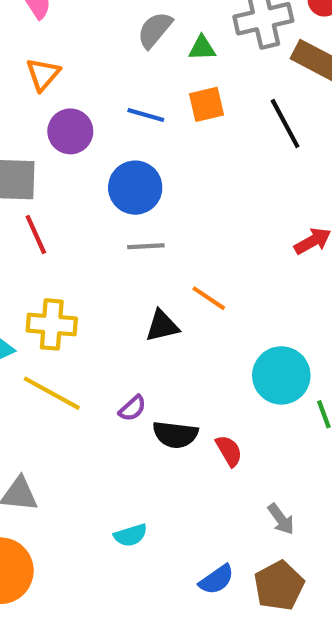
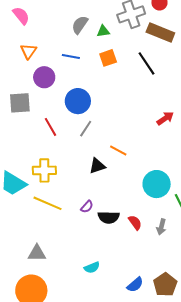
blue line: (146, 115) -> (71, 56), moved
red line: (36, 234) -> (51, 127), moved
gray line: (146, 246) -> (86, 129), turned -48
gray arrow: (281, 519) -> (161, 227), moved, turned 56

